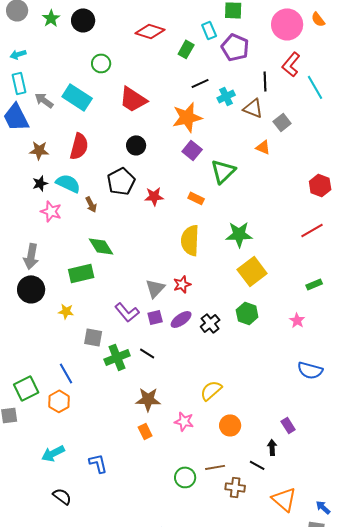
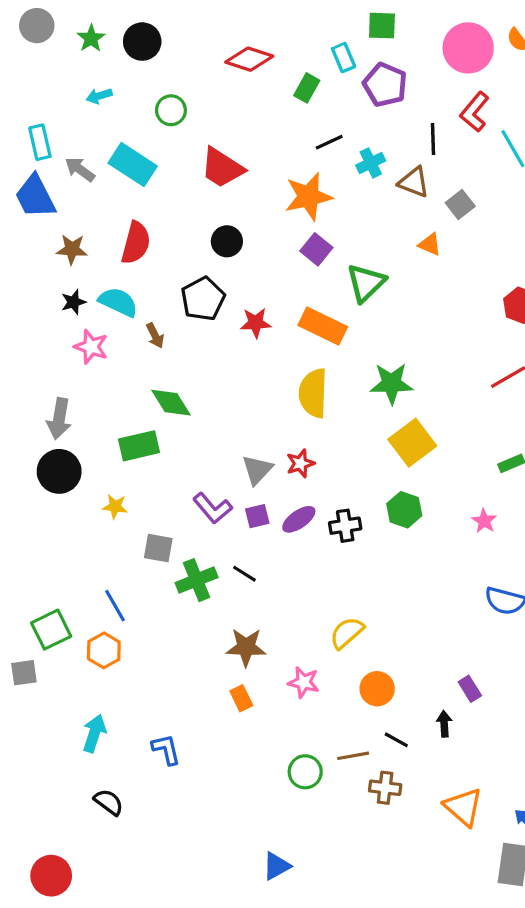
cyan arrow: (18, 54) -> (99, 96), moved
orange rectangle: (196, 198) -> (323, 326), size x1.8
black cross: (210, 323) -> (345, 526), turned 30
cyan arrow: (53, 453) -> (94, 733), turned 135
black line: (257, 465) -> (396, 740), moved

